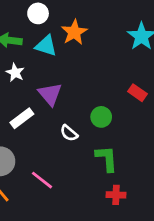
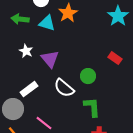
white star: (15, 73) -> (26, 51), moved
white rectangle: (22, 118) -> (29, 89), moved
white semicircle: (69, 133) -> (64, 88), size x1.5

